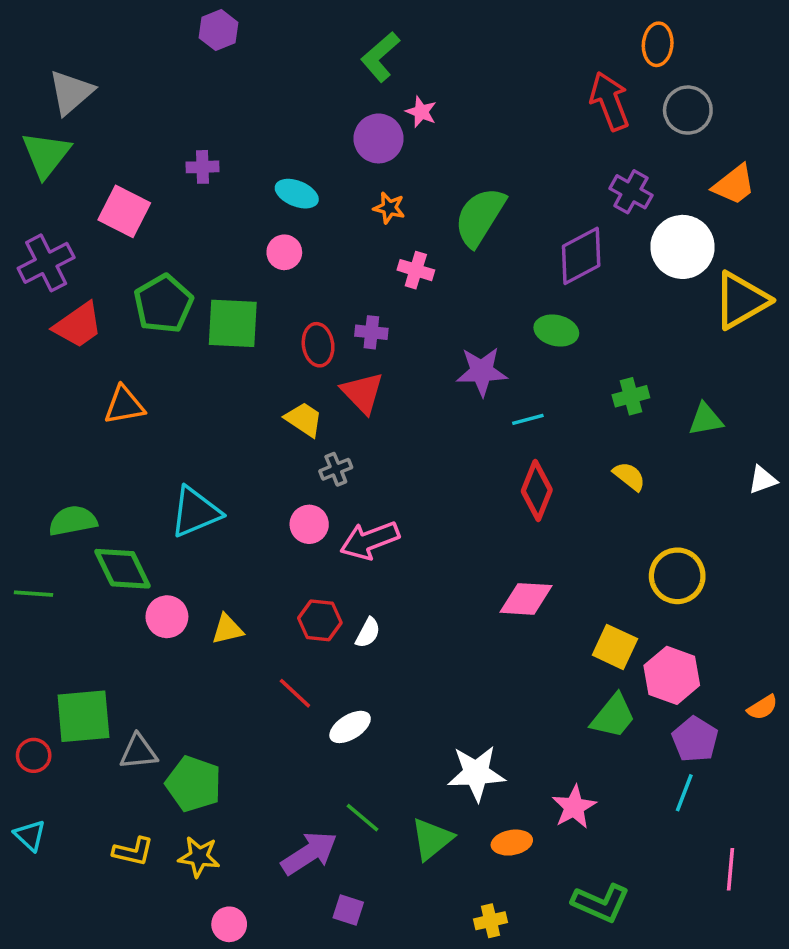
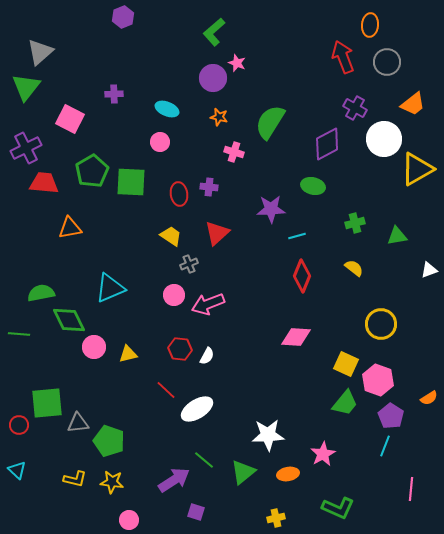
red trapezoid: (78, 325) -> (44, 183), turned -140
red triangle: (362, 393) -> (217, 233), moved, turned 32
white ellipse: (350, 727) -> (197, 409), size x1.4

